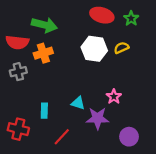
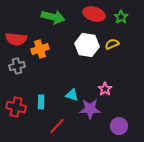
green arrow: (44, 25) -> (53, 17), moved
red cross: (18, 129) -> (16, 107), moved

